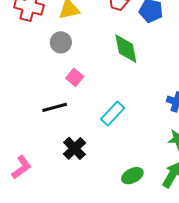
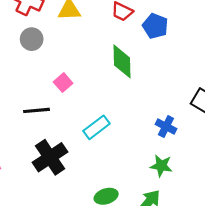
gray circle: (61, 42) -> (32, 39), moved
black cross: (74, 148) -> (50, 157), size x1.4

